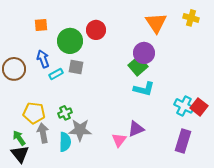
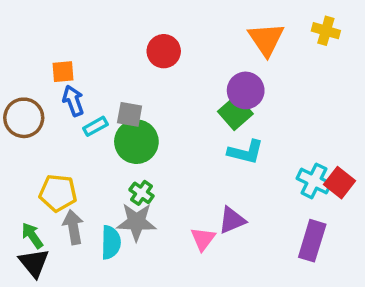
orange square: (41, 25) -> (63, 72), moved
green circle: (70, 41) -> (136, 142), moved
green cross: (65, 113) -> (142, 193), moved, turned -32

